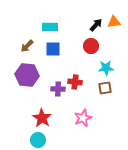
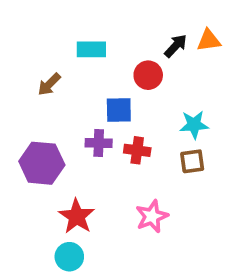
red circle: (91, 46) -> (148, 75), moved
blue square: (53, 49) -> (119, 110), moved
purple hexagon: (27, 75) -> (42, 163), moved
purple cross: (58, 89) -> (99, 143), moved

